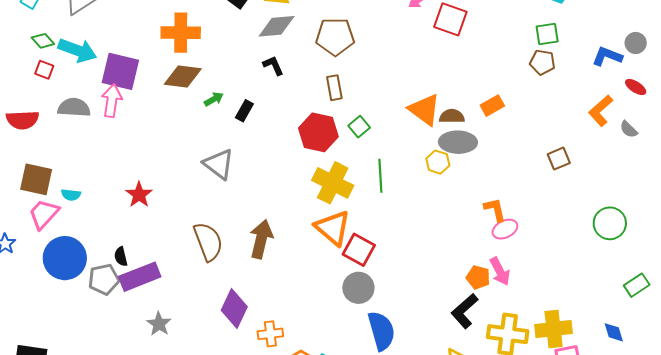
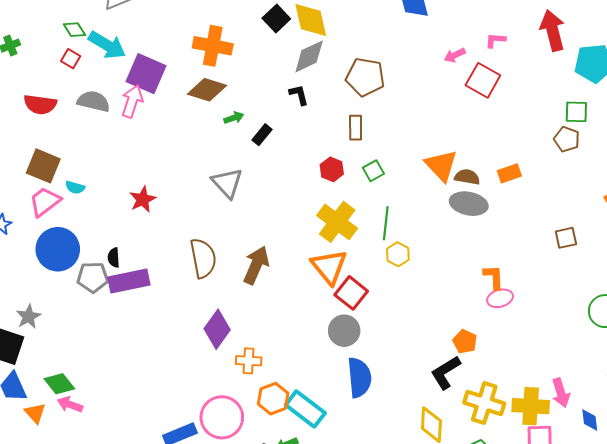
gray diamond: (277, 26) -> (309, 56), turned -30
red hexagon: (318, 132) -> (332, 169), size x0.6
yellow hexagon: (438, 162) -> (398, 254), moved
pink arrow: (500, 271) -> (561, 393), moved
gray star: (159, 324) -> (29, 317), moved

